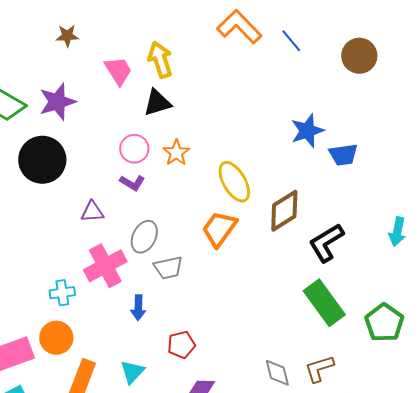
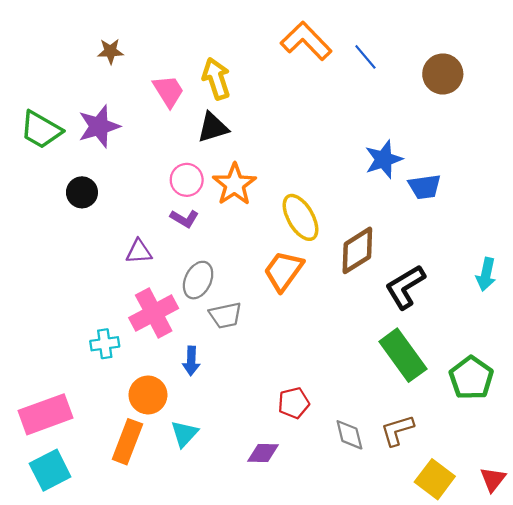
orange star: (176, 153) -> (234, 184), size x1.4
black circle: (42, 160) -> (82, 192), size x0.6
orange circle: (56, 338) -> (148, 395), moved
red pentagon: (181, 345) -> (294, 403), moved

